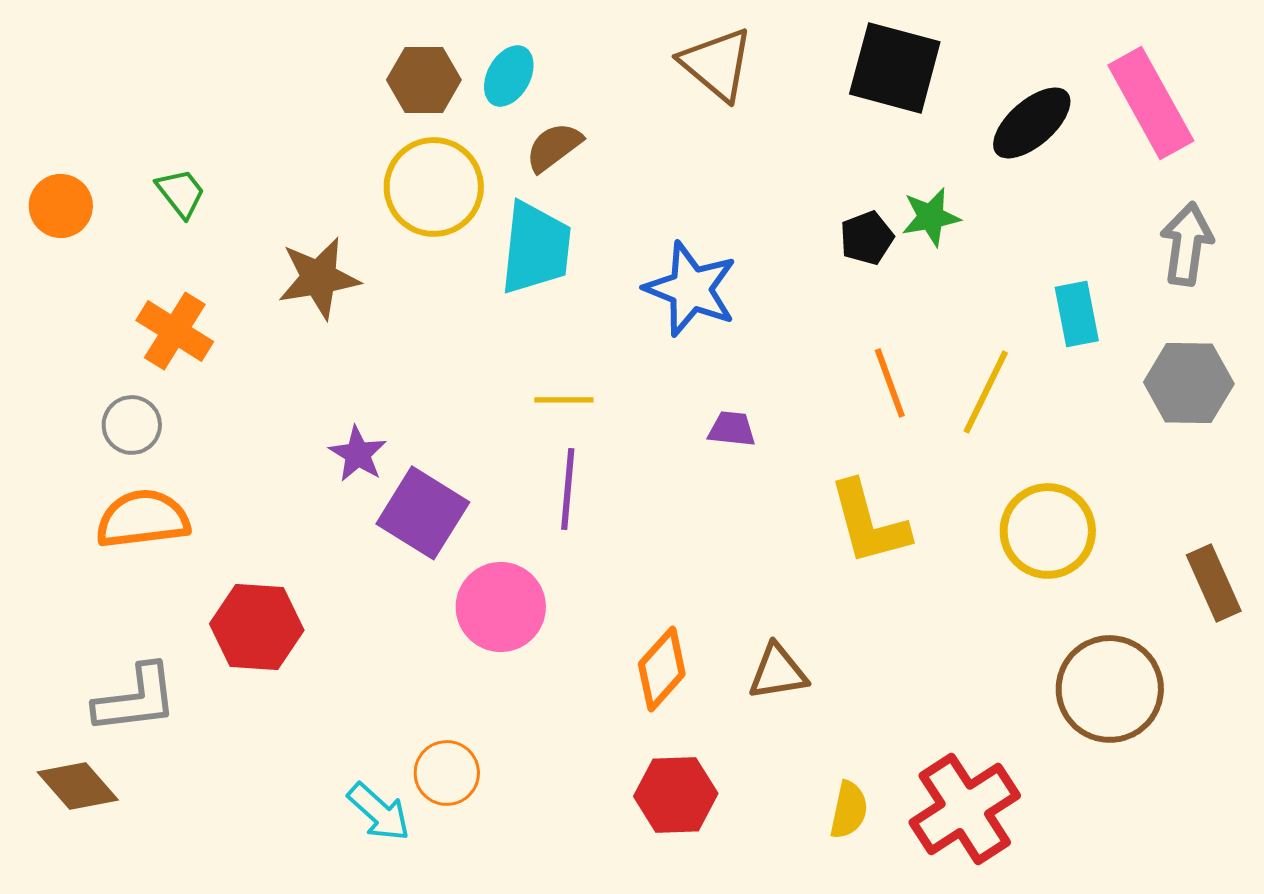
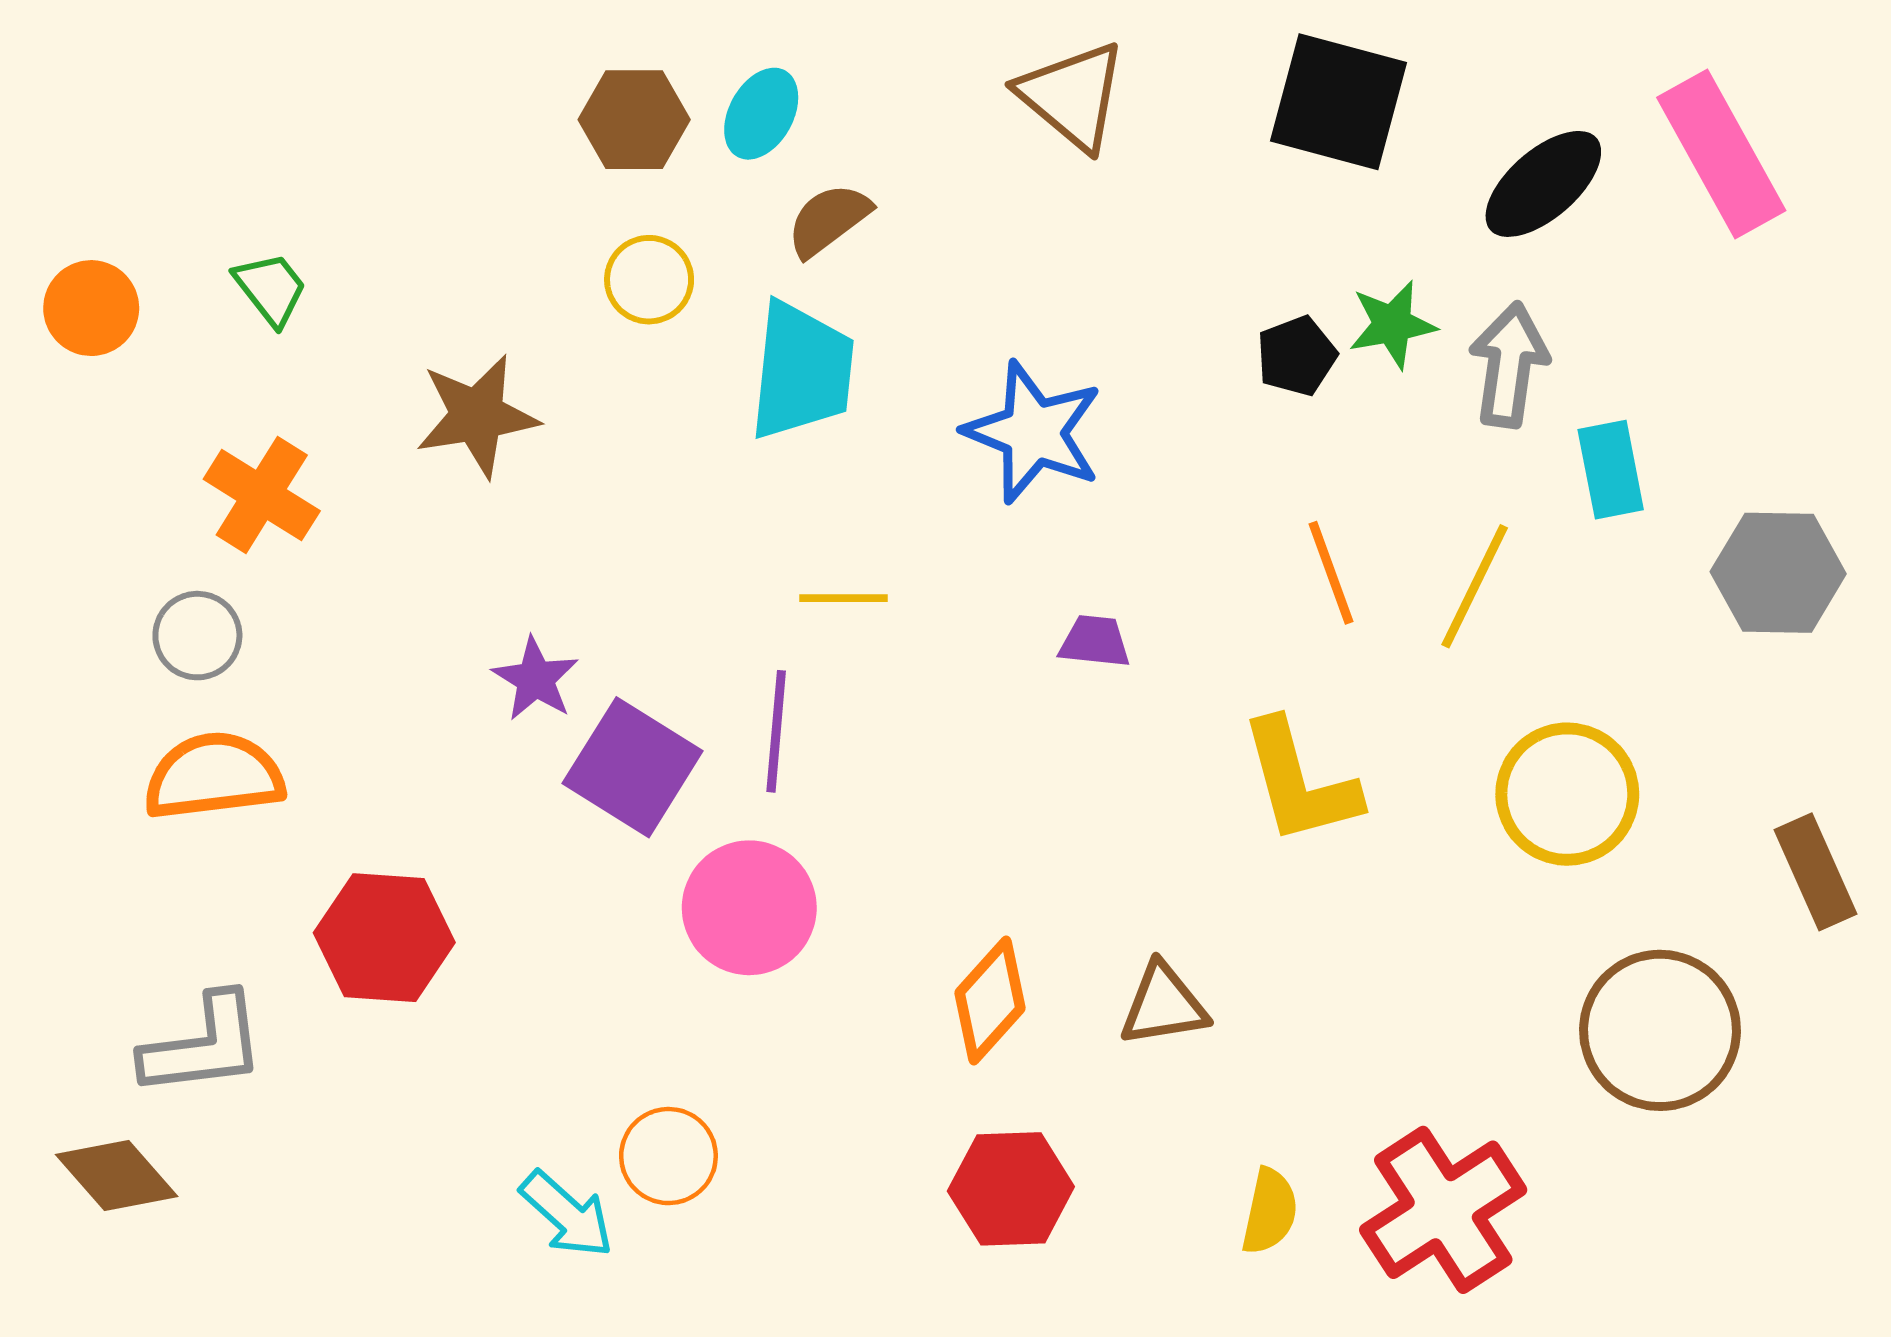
yellow circle: (434, 187) -> (649, 280), size x0.6
gray arrow: (1187, 244) -> (1509, 365), moved
purple line: (568, 489) -> (776, 731), moved

